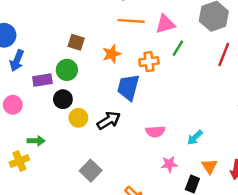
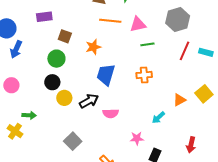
green line: (178, 48) -> (147, 44), turned 48
orange cross: (149, 62) -> (144, 75), moved
purple rectangle: (42, 80) -> (44, 17), moved
pink semicircle: (155, 132) -> (111, 113), moved
yellow cross: (19, 161) -> (15, 131), turned -35
orange triangle: (209, 166) -> (179, 100), moved, turned 32

